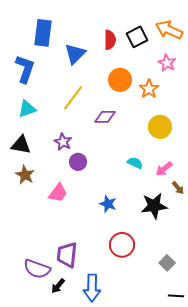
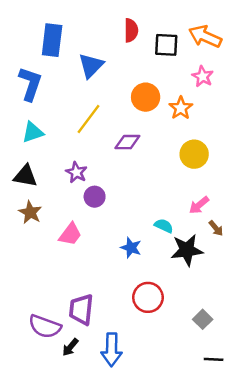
black square: (137, 37) -> (166, 45), turned 30
red semicircle: (110, 40) -> (131, 30), moved
cyan semicircle: (135, 163) -> (164, 226), moved

